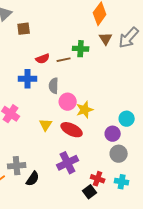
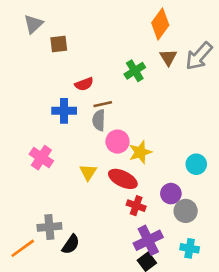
green cross: (81, 49) -> (135, 71), turned -35
brown line: (64, 60) -> (103, 104), moved
purple circle: (113, 134) -> (171, 194), moved
purple cross: (68, 163) -> (148, 240), moved
red cross: (98, 179) -> (136, 206), moved

